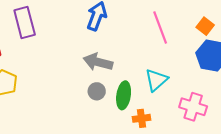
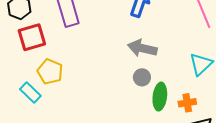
green ellipse: (124, 95) -> (160, 97), moved

